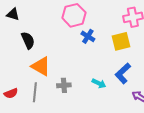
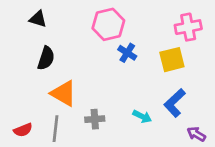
black triangle: (13, 14) -> (38, 19), moved
black semicircle: (28, 40) -> (46, 58), turned 42

